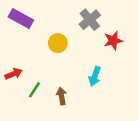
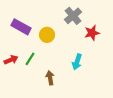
purple rectangle: (21, 18) -> (21, 27), moved
green line: (34, 90) -> (30, 59), moved

